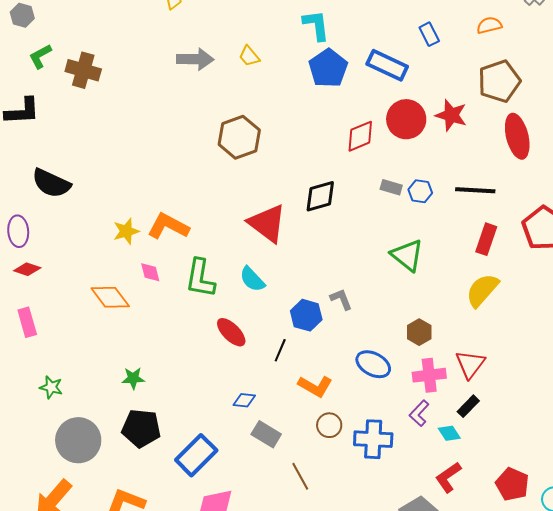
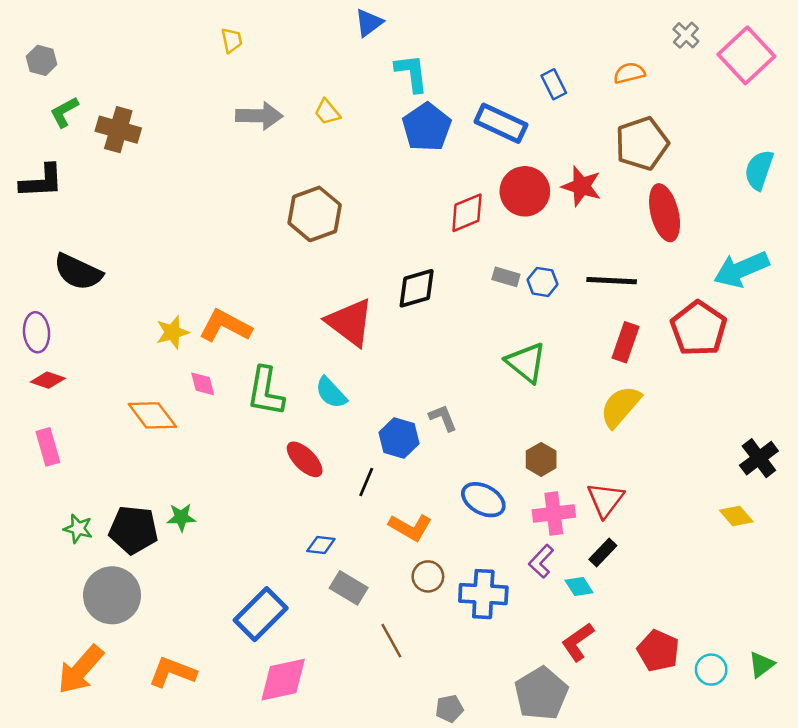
black pentagon: (141, 428) -> (133, 530), moved

